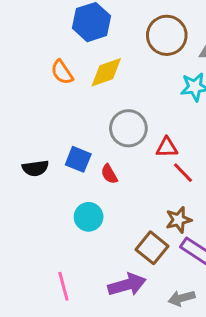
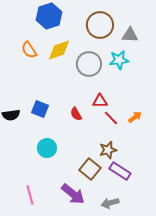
gray circle: (128, 128) -> (89, 64), moved
red semicircle: (109, 174) -> (76, 114), moved
purple arrow: (127, 285) -> (73, 194), turned 55

